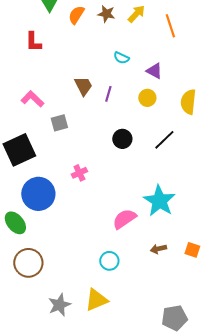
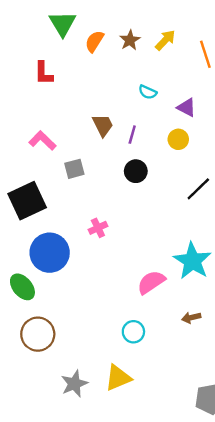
brown star: (106, 14) -> (130, 40), turned 30
black circle: (122, 139) -> (136, 171), moved

